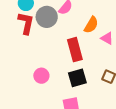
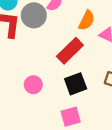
red rectangle: (75, 50) -> (70, 51), turned 65

